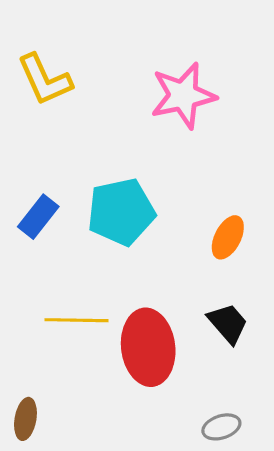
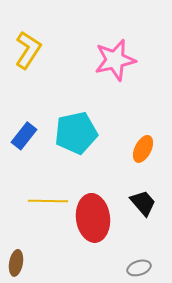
yellow L-shape: (45, 80) -> (28, 50), turned -123

